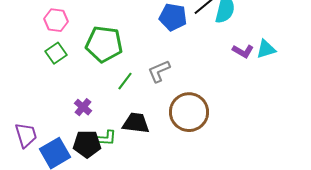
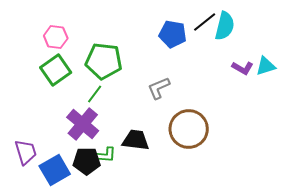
green square: (56, 53) -> (56, 70), size x1.4
green line: (125, 81) -> (95, 94), moved
purple cross: (83, 107) -> (83, 124), size x1.8

